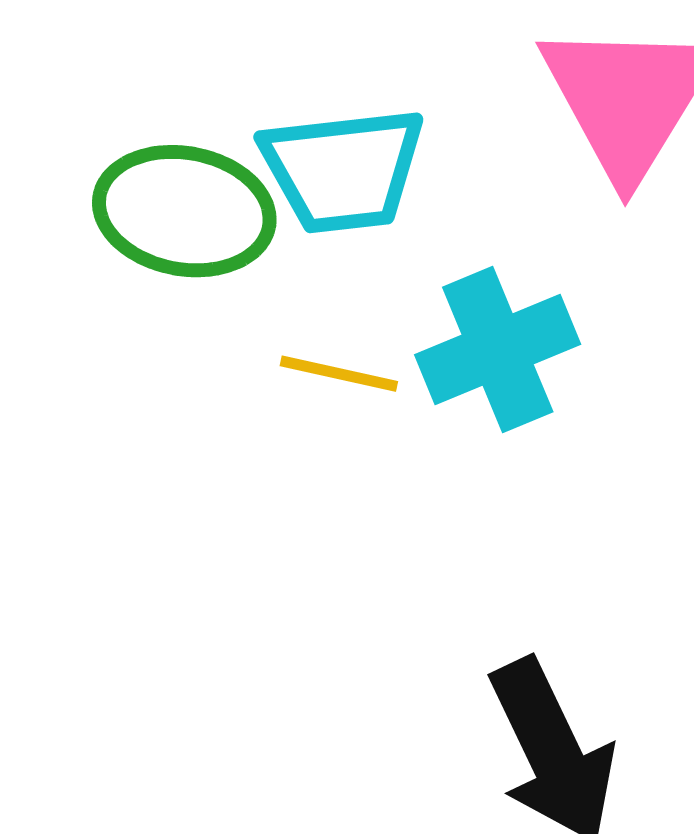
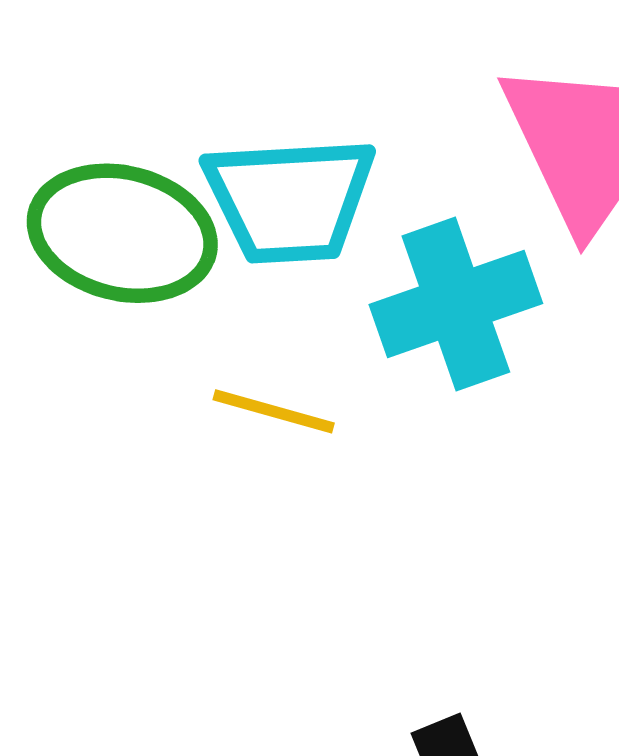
cyan cross: (498, 349) -> (456, 304), moved

